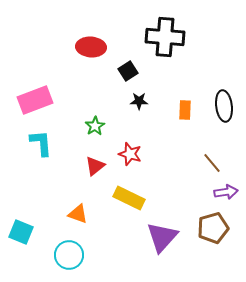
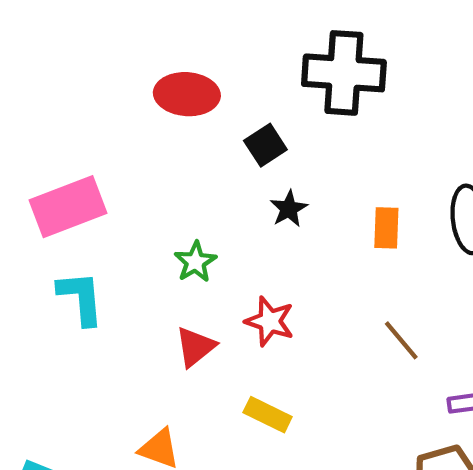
black star: (139, 101) -> (289, 209), turned -30
brown line: (212, 163) -> (401, 340), moved
yellow rectangle: (129, 198) -> (268, 415), size x0.7

